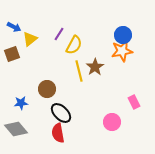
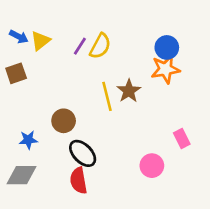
yellow triangle: (30, 39) -> (40, 41), moved
yellow semicircle: (74, 45) -> (100, 46), moved
gray diamond: (16, 129) -> (21, 175), turned -50

